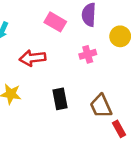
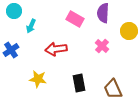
pink cross: (88, 54) -> (102, 46), turned -32

